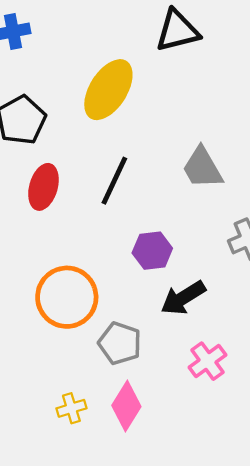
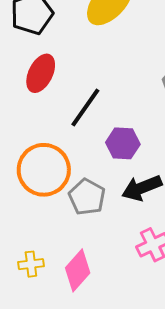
black line: (114, 181) -> (85, 108), moved
gray pentagon: (120, 343) -> (87, 197), moved

